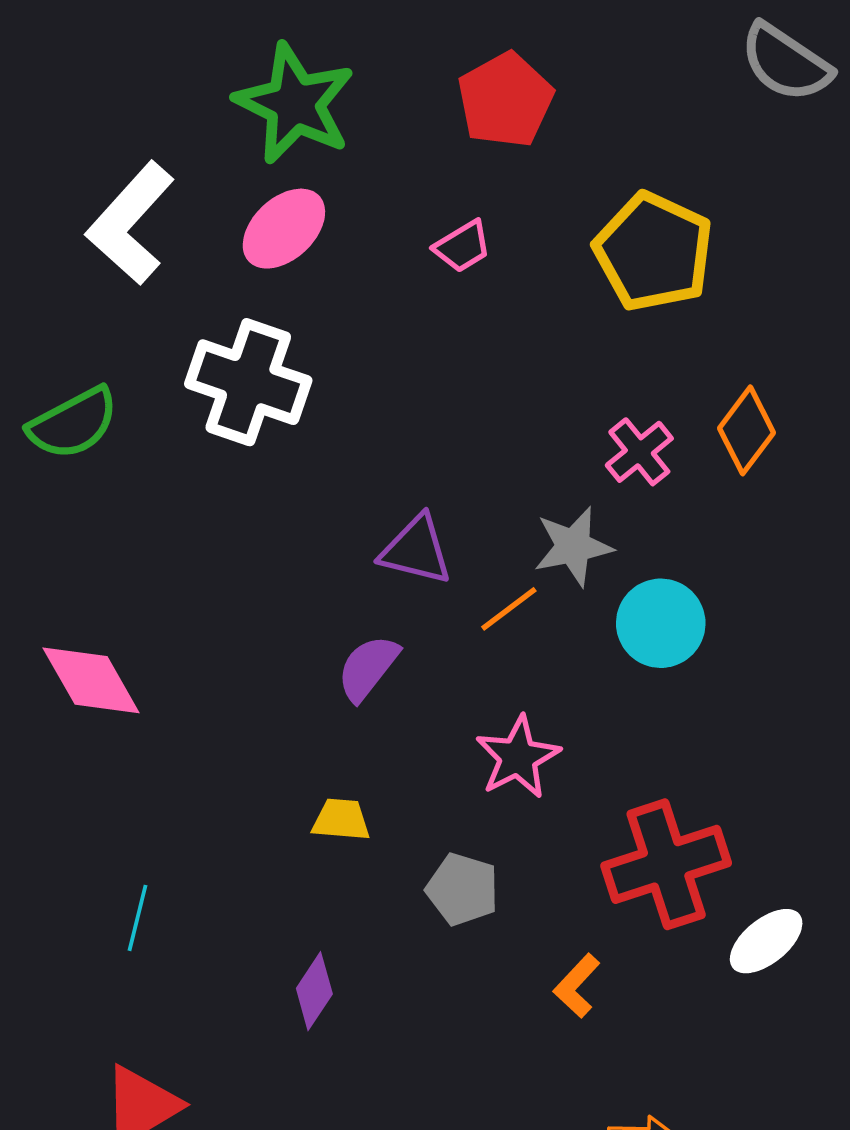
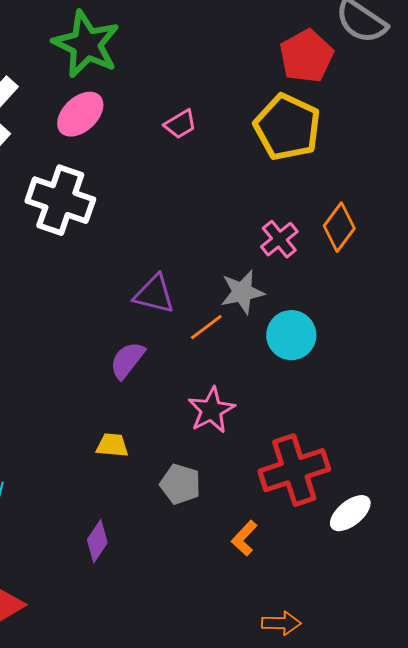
red pentagon: (505, 100) -> (306, 56), moved

